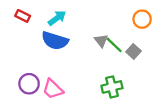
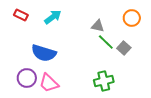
blue semicircle: (55, 41) -> (44, 53), moved
gray triangle: (101, 41) -> (98, 26), moved, turned -40

